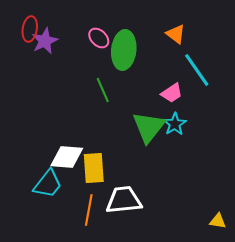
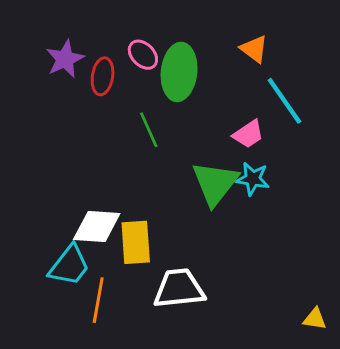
red ellipse: (30, 29) -> (103, 76), moved
cyan star: (175, 124) -> (253, 179), turned -30
orange line: (89, 210) -> (98, 300), moved

